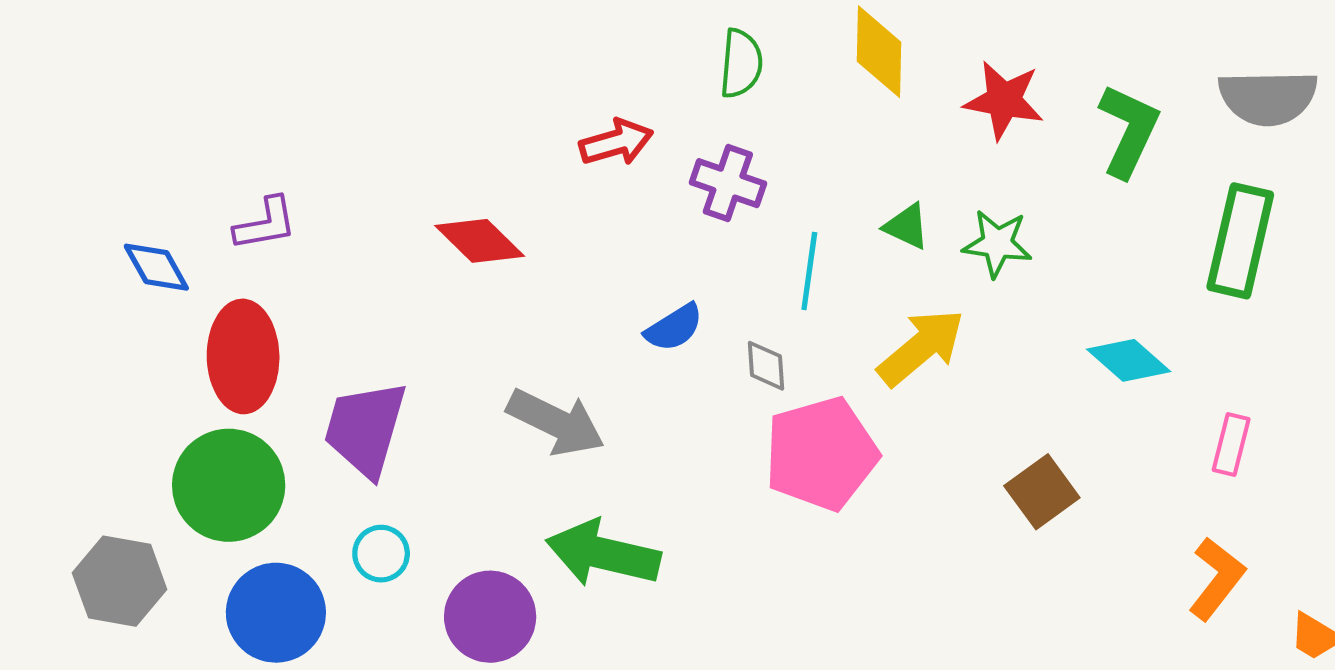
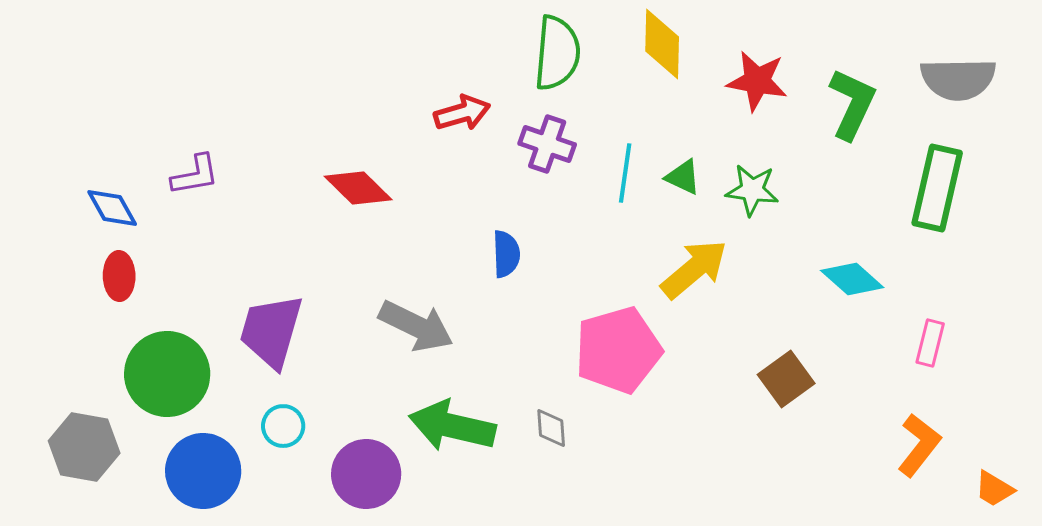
green semicircle: (741, 63) -> (557, 53), size x1.4
cyan line: (809, 271) -> (625, 173), moved
blue semicircle: (674, 328) -> (506, 254), turned -60
red ellipse: (243, 356) -> (119, 276), moved, size x0.6
gray diamond: (766, 366) -> (551, 428), moved

